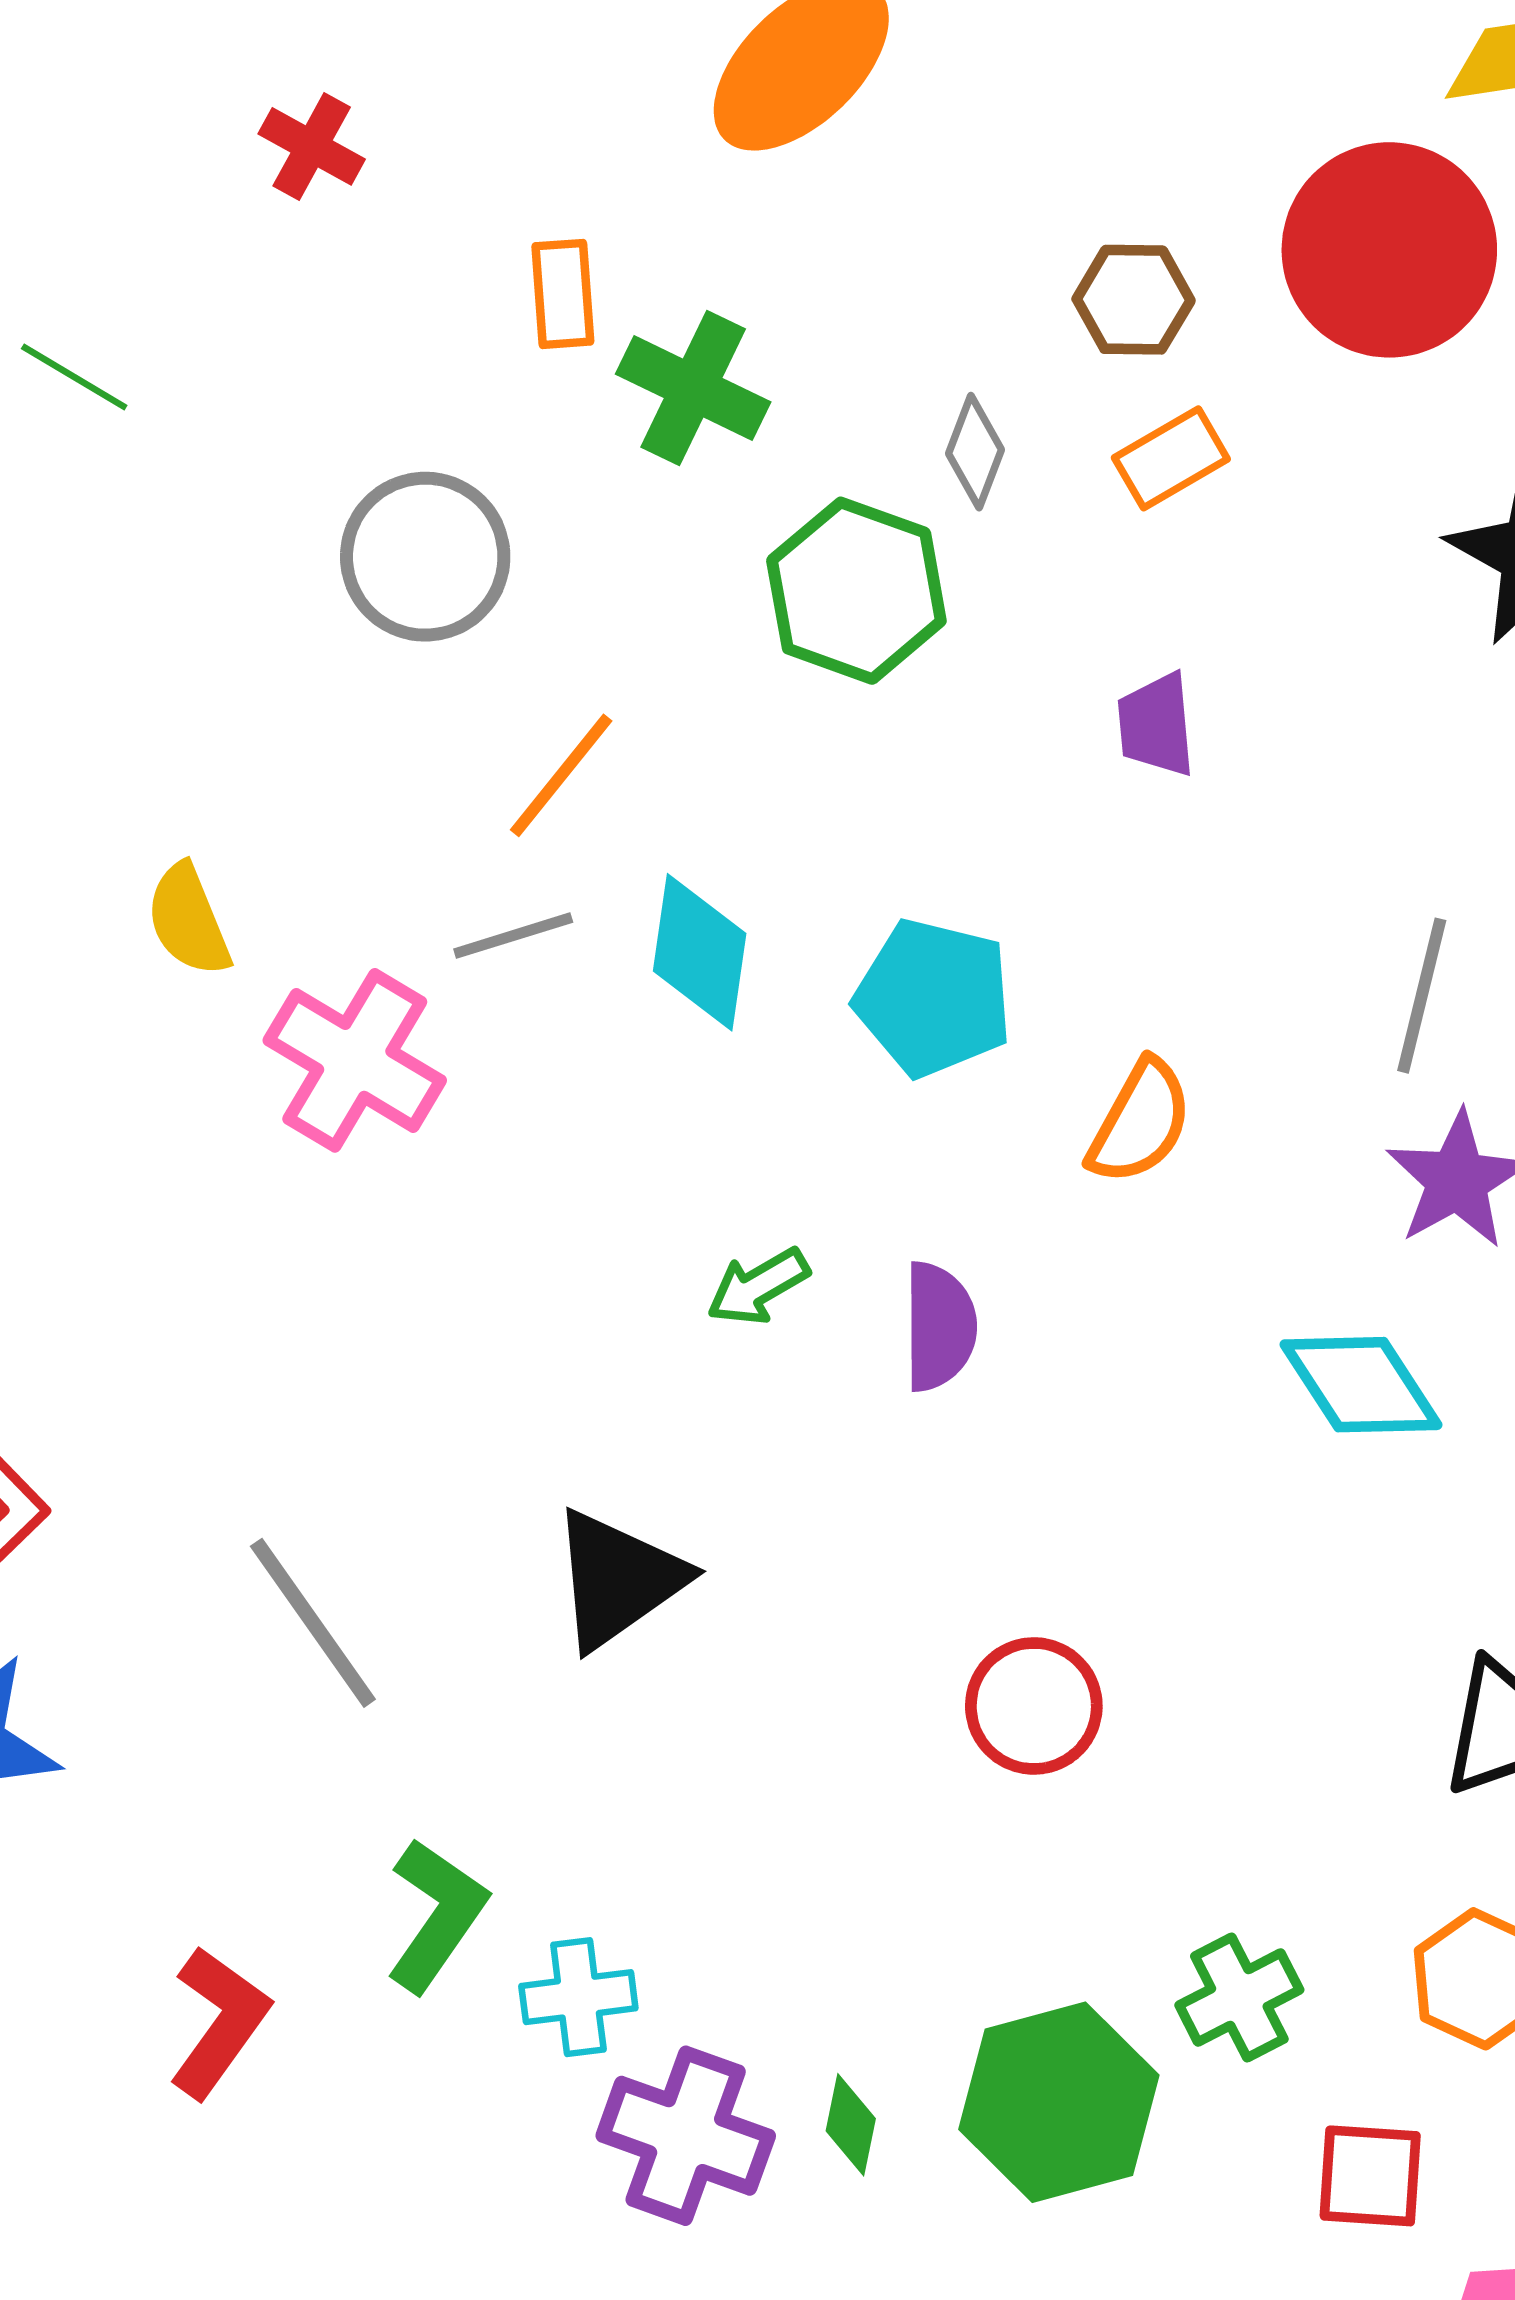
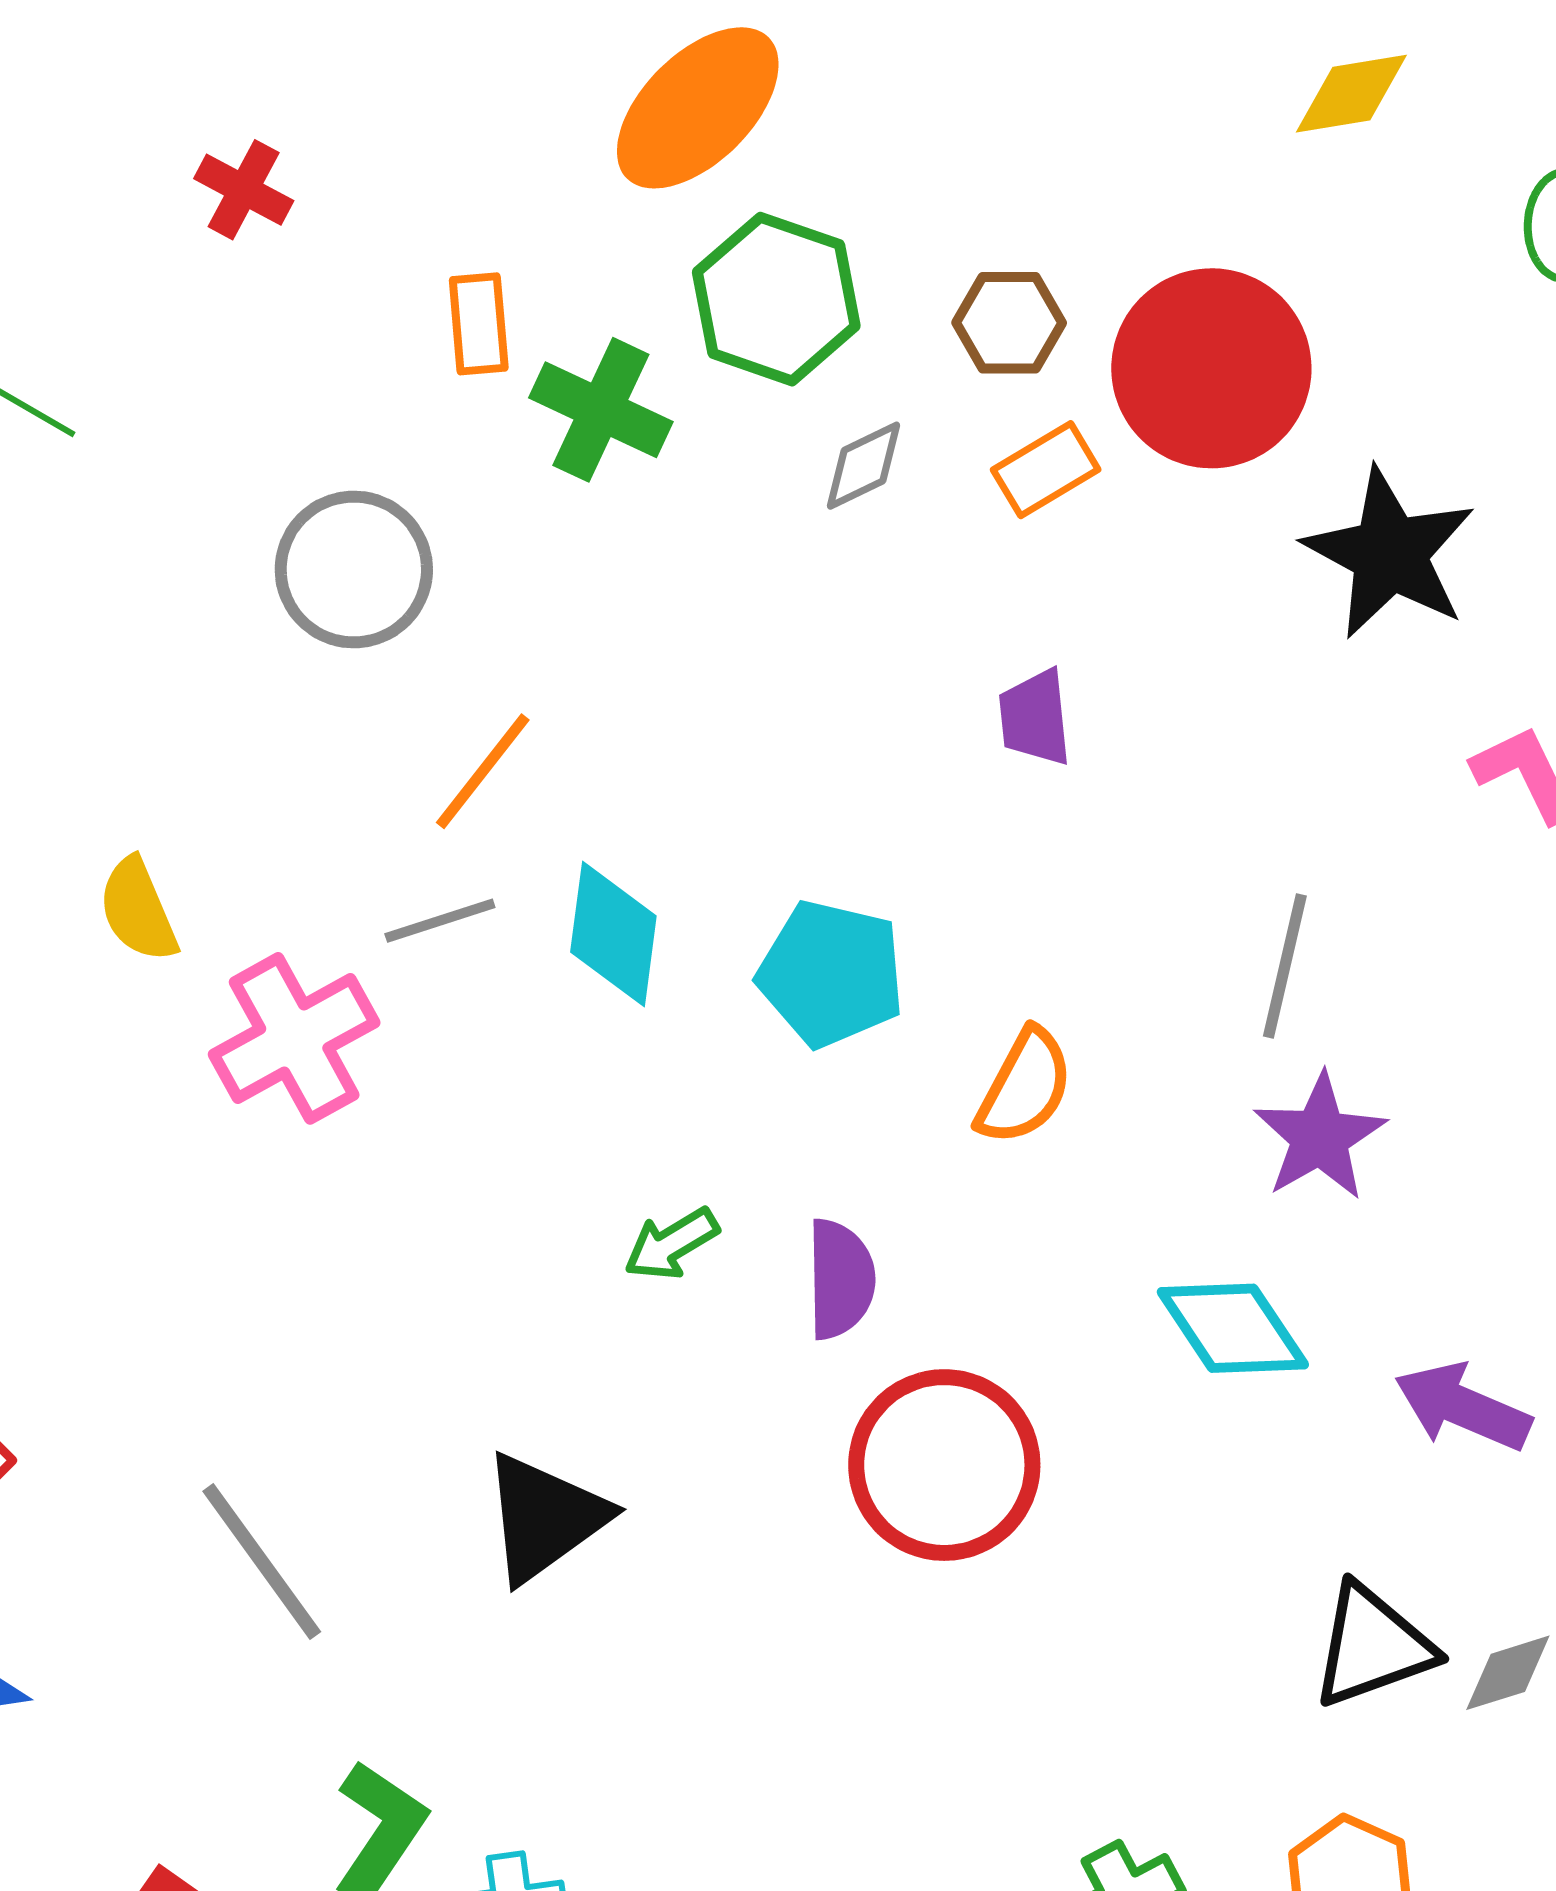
red circle: (1389, 250) -> (1211, 368), moved
gray diamond: (975, 452) -> (864, 466), turned 44
green hexagon: (856, 591) -> (776, 299), moved
pink cross: (355, 1060) -> (294, 1038), turned 31
red circle: (1034, 1706) -> (944, 1465), moved, size x1.5

